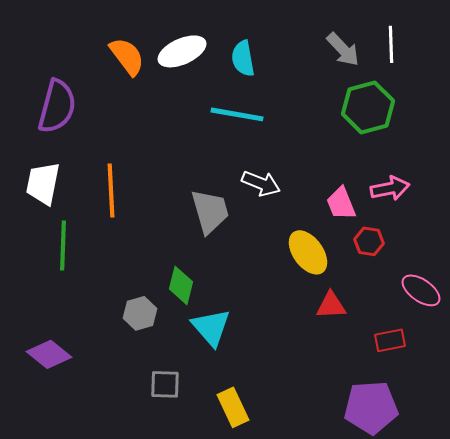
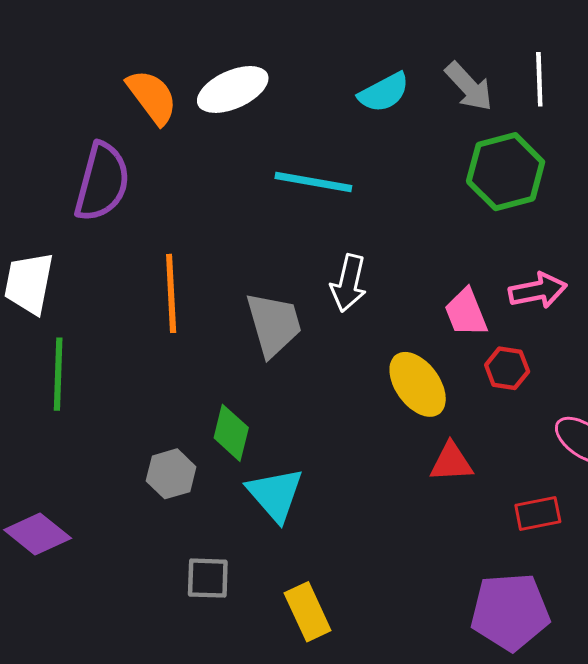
cyan semicircle: (243, 58) -> (384, 92), moved, turned -108
purple semicircle: (57, 106) -> (102, 182), moved
white arrow: (261, 183) -> (349, 283), turned 81
orange line: (111, 190) -> (171, 293), moved

